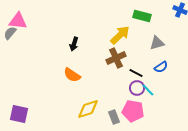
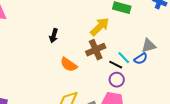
gray triangle: (157, 43) -> (149, 46), moved
orange semicircle: (72, 75) -> (69, 65), moved
cyan line: (148, 90) -> (124, 58), moved

